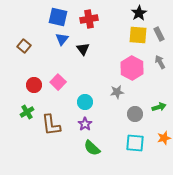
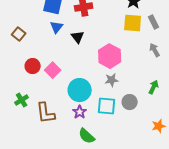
pink hexagon: (132, 68) -> (110, 56), moved
red circle: (34, 85) -> (33, 66), moved
cyan circle: (85, 102) -> (80, 90), size x1.5
green arrow: (159, 107) -> (154, 87), moved, turned -48
cyan square: (135, 143) -> (107, 106), moved

